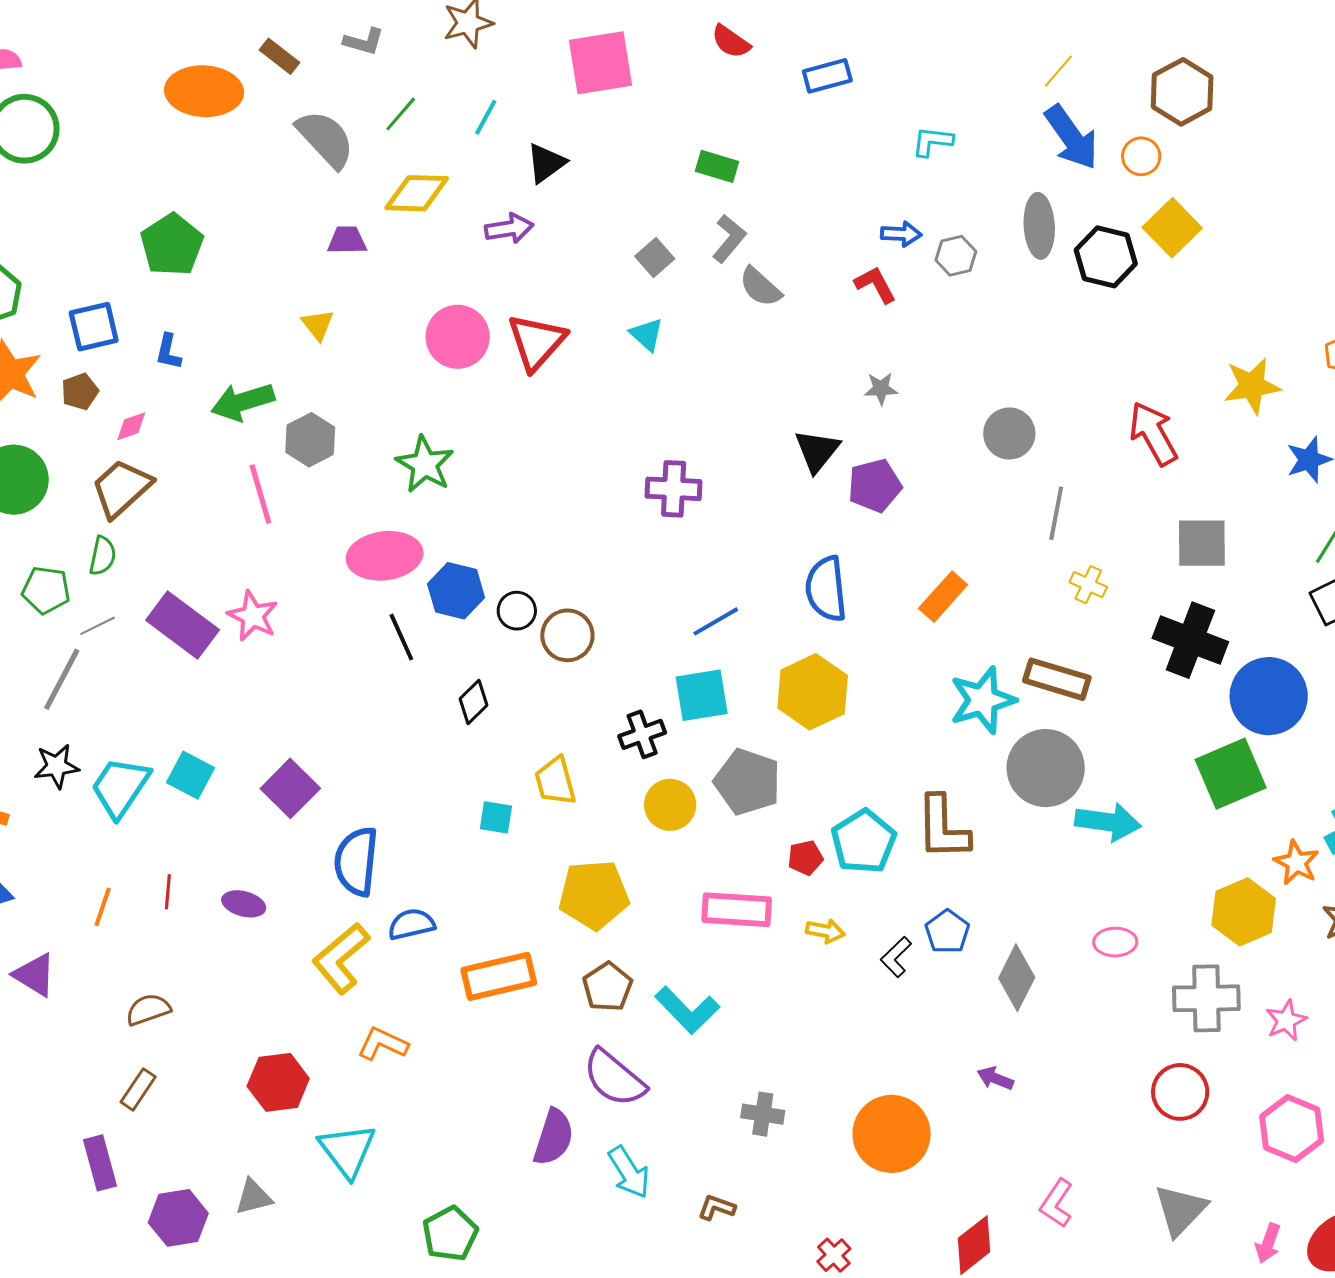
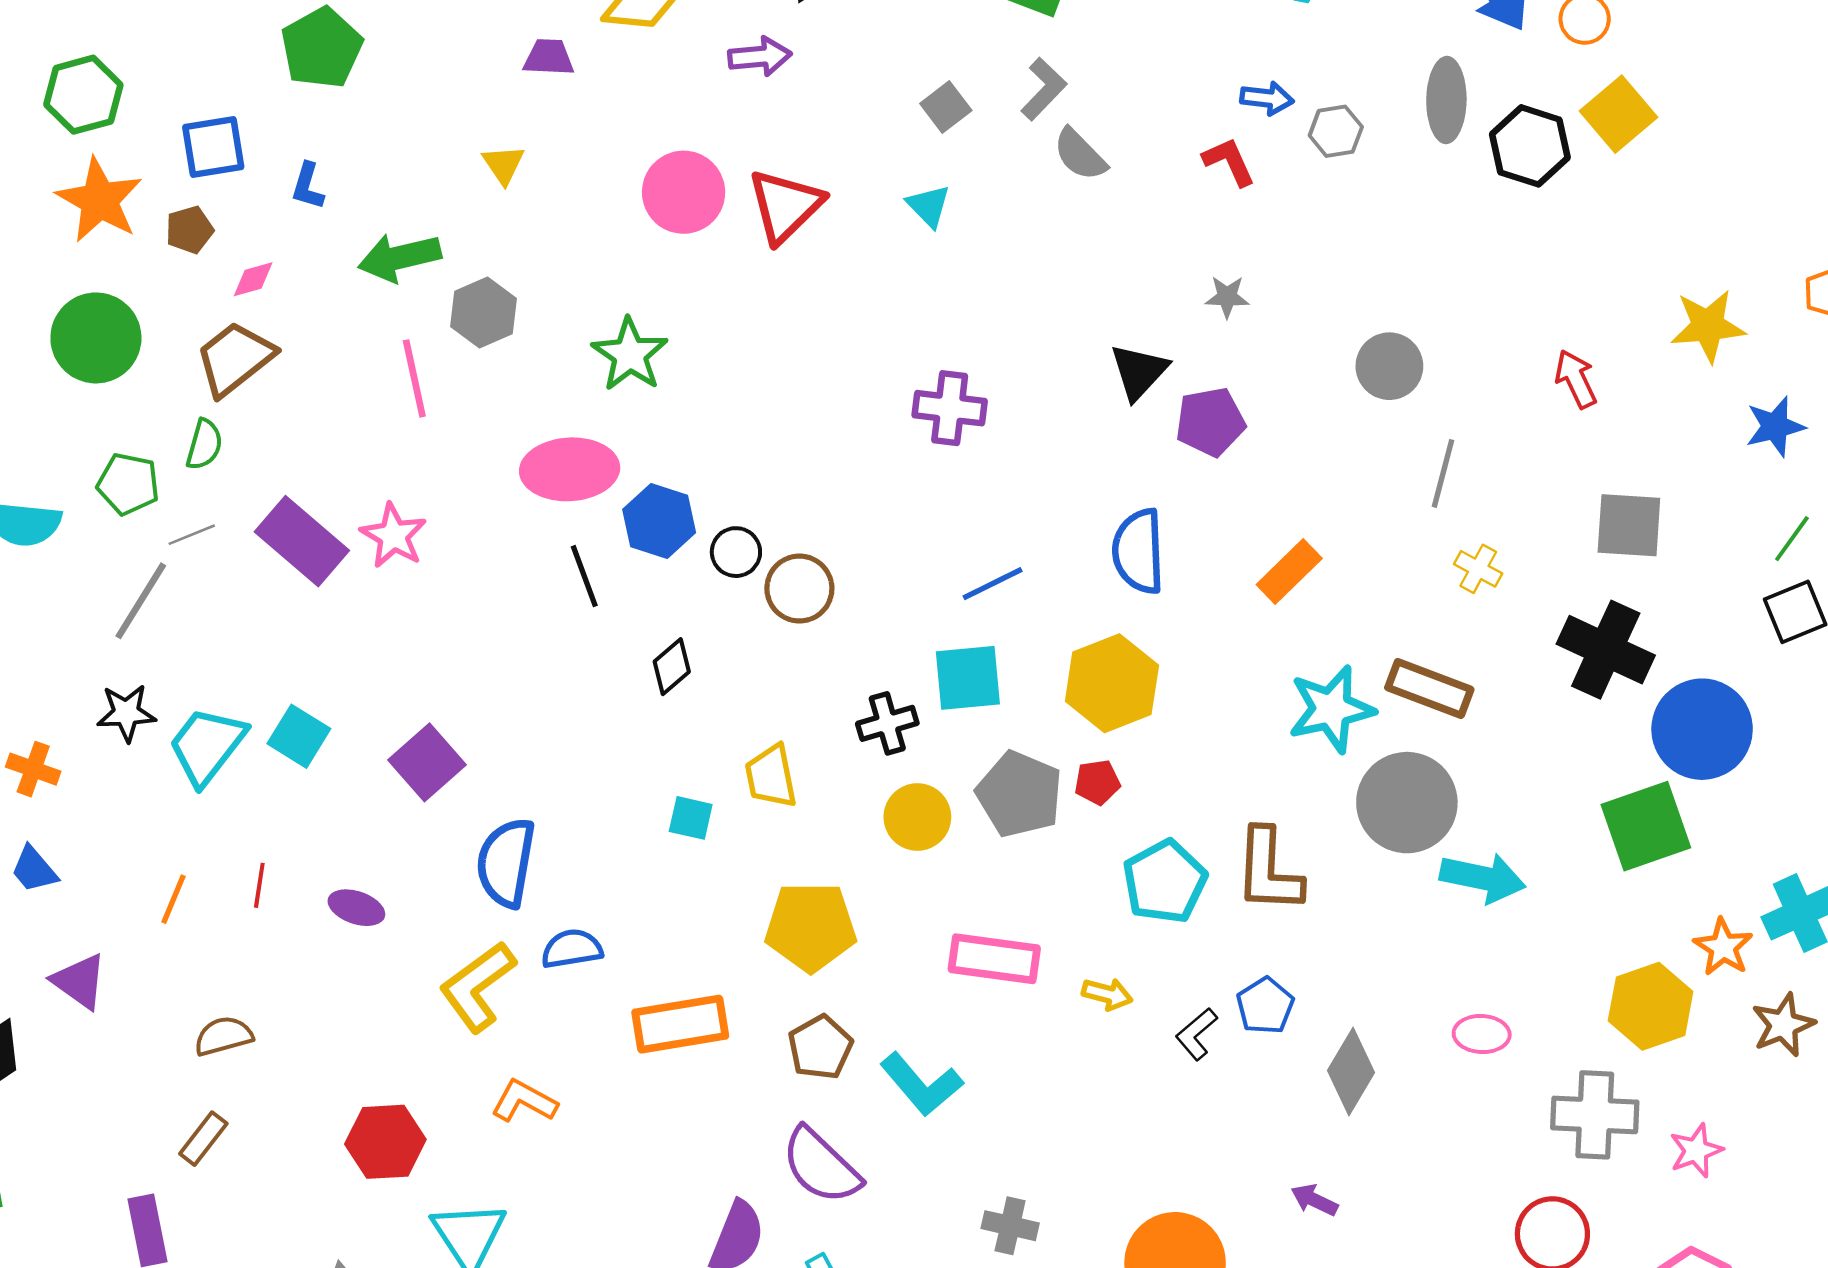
red arrow: (1153, 434) -> (1576, 379), size x0.7
red pentagon: (805, 858) -> (1097, 782), moved

